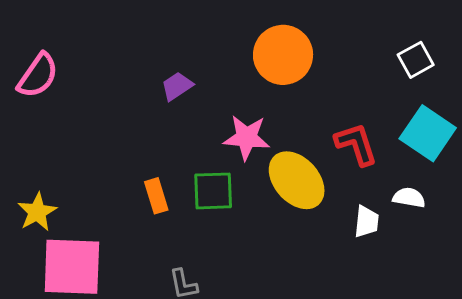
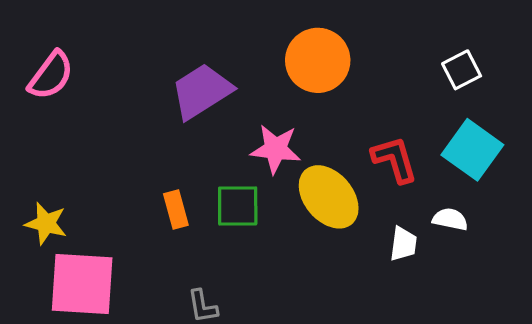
purple trapezoid: (177, 86) -> (202, 91), size x1.8
yellow star: (37, 212) -> (46, 223), turned -30

